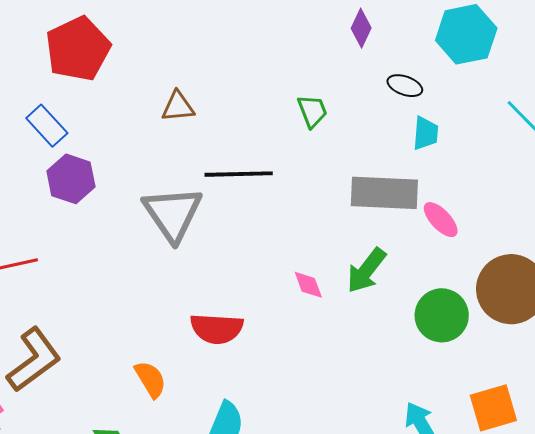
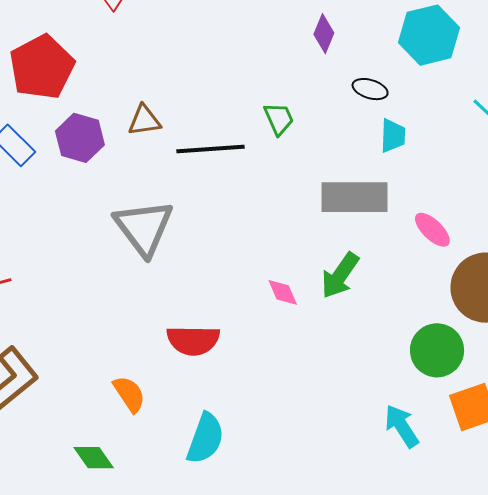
black line: (239, 174) -> (210, 149), moved
purple hexagon: (71, 179) -> (80, 138), moved
pink ellipse: (441, 220) -> (432, 230), moved
green circle: (442, 315) -> (437, 350), moved

